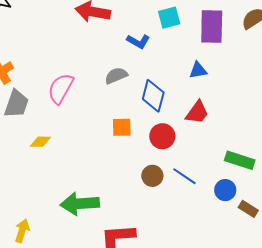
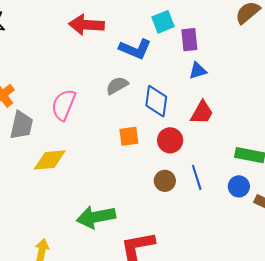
purple rectangle: (212, 27) -> (189, 40), moved, size x0.7
blue L-shape: (138, 41) -> (135, 49), size x1.4
yellow diamond: (40, 142) -> (50, 160), size x1.6
blue line: (184, 176) -> (197, 177), turned 45

